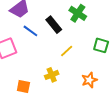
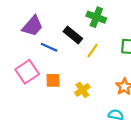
yellow line: (67, 51) -> (92, 51), moved
orange square: (23, 87) -> (53, 80), moved

